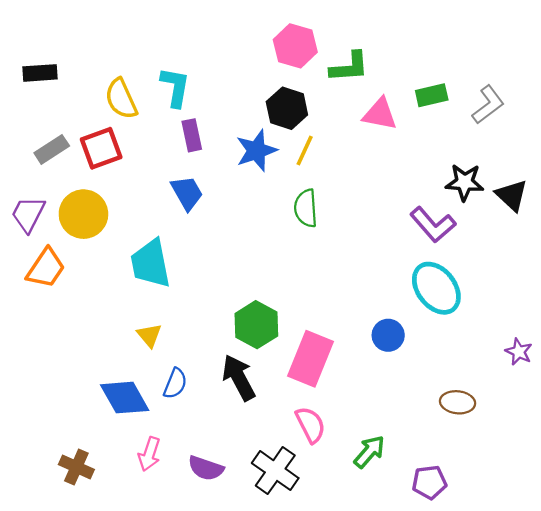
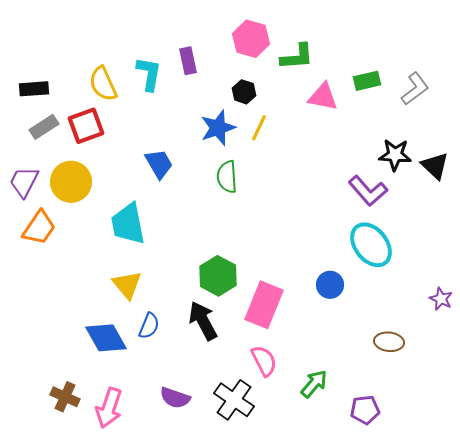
black rectangle: (40, 73) -> (34, 89), moved
black hexagon: (287, 108) -> (244, 92), size x0.7
purple rectangle: (192, 135) -> (188, 61), moved
green semicircle: (306, 208) -> (227, 177), moved
yellow triangle: (149, 335) -> (127, 285), size x1.4
pink arrow: (149, 454) -> (109, 408), moved, size x1.4

